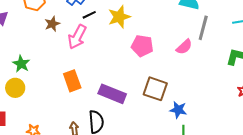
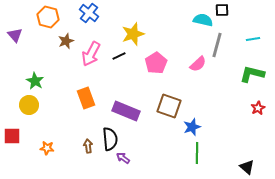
black line: (89, 15) -> (119, 56), moved
pink pentagon: (142, 46) -> (156, 63), turned 30
blue star: (178, 110) -> (192, 127), turned -30

